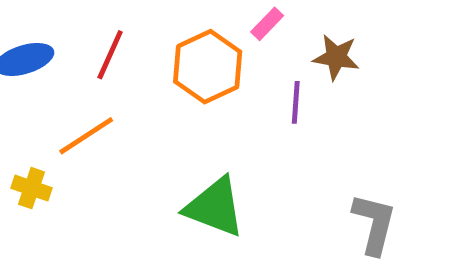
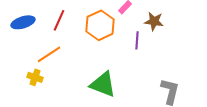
yellow cross: (31, 188) -> (35, 77), moved

